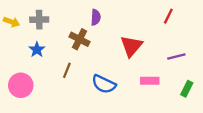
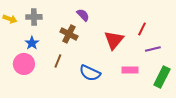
red line: (168, 16) -> (142, 29), moved
purple semicircle: (96, 17) -> (83, 15), turned -48
pink circle: (21, 85) -> (24, 64), moved
green rectangle: (187, 89) -> (162, 77), size x1.5

